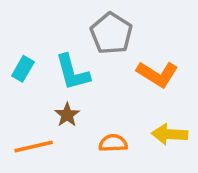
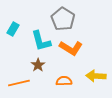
cyan rectangle: (23, 69) -> (13, 29), moved
orange L-shape: (157, 74) -> (71, 48), moved

